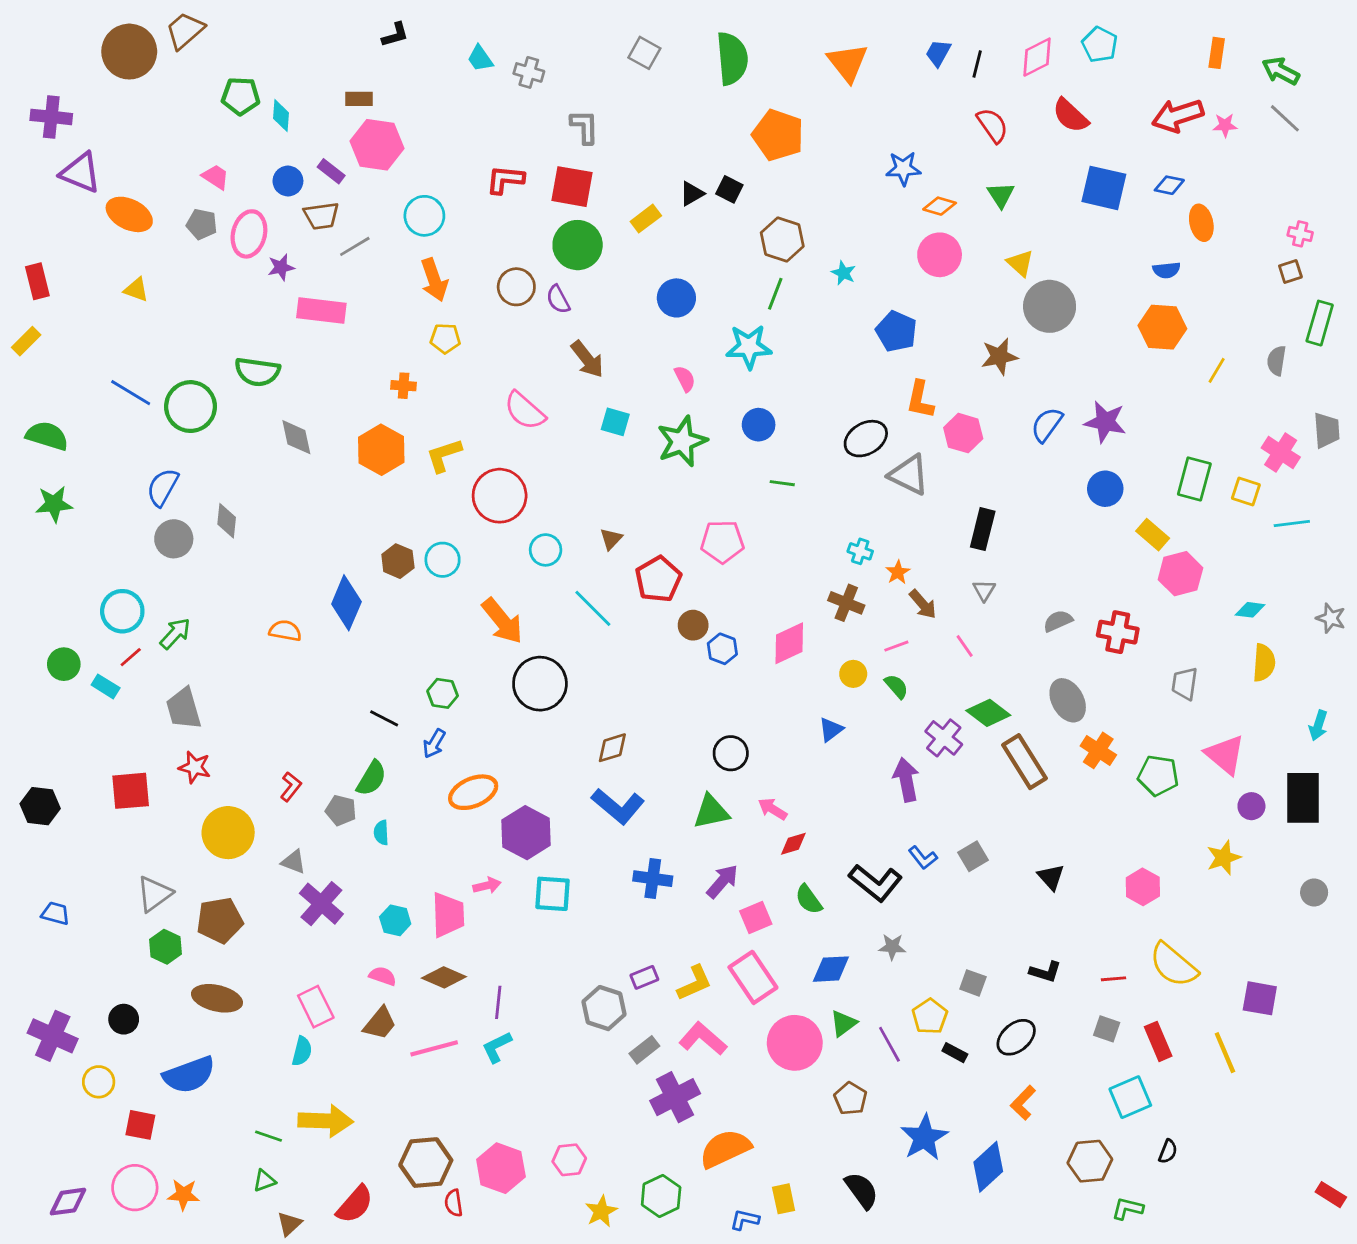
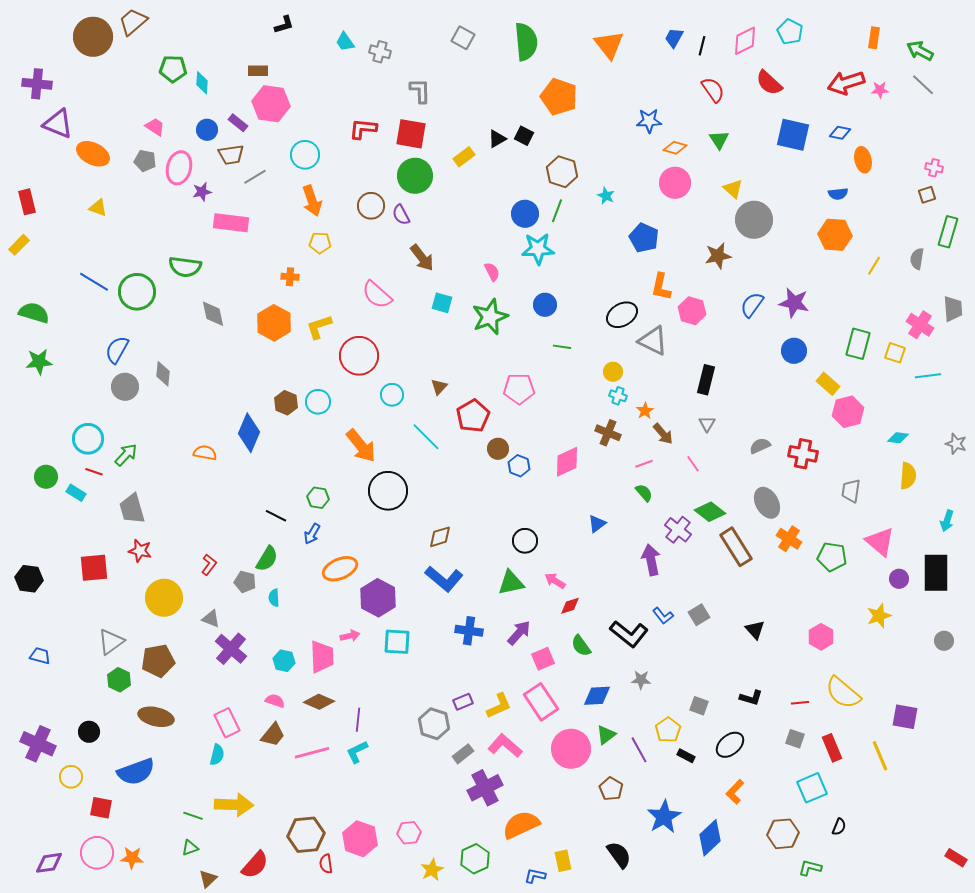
blue circle: (676, 298) -> (525, 214), moved
red line: (131, 657) -> (94, 472), turned 60
yellow circle: (853, 674) -> (613, 372), moved

